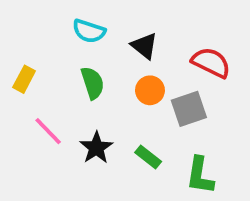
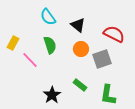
cyan semicircle: (89, 31) -> (48, 17), turned 36
pink line: (48, 131) -> (30, 60), moved
black star: (96, 148) -> (52, 95), moved

